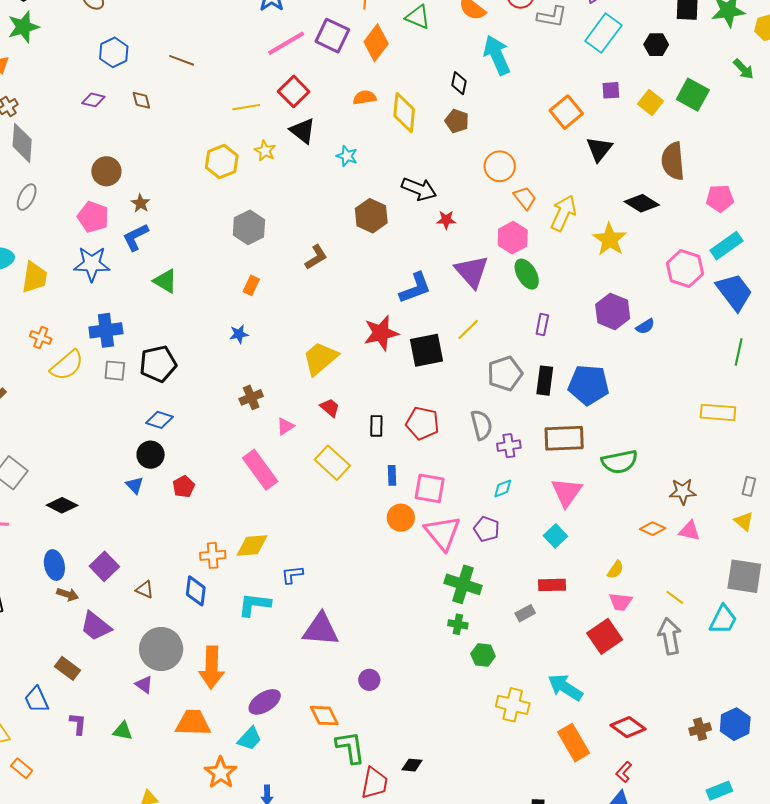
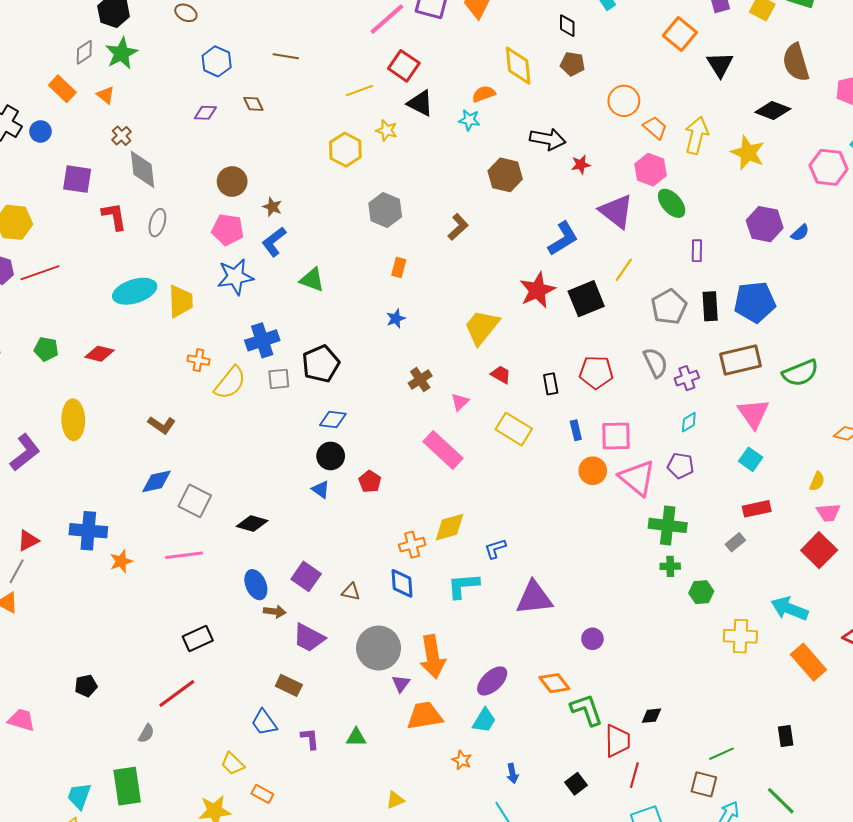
orange semicircle: (365, 97) -> (484, 94), moved
purple triangle: (144, 685) -> (401, 684), moved, turned 42
orange star: (221, 773) -> (462, 760), size x0.6

